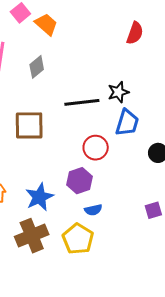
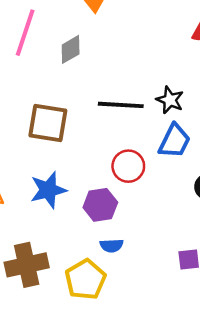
black star: (118, 92) -> (170, 100), turned 30
blue star: (39, 197) -> (48, 190), moved

